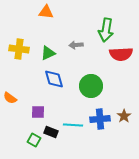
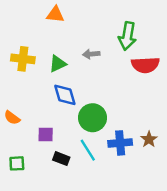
green circle: (91, 86) -> (93, 118), moved
cyan line: (73, 125) -> (88, 150), turned 54
green square: (34, 140) -> (17, 163), moved, turned -32

